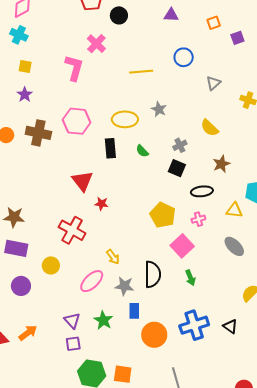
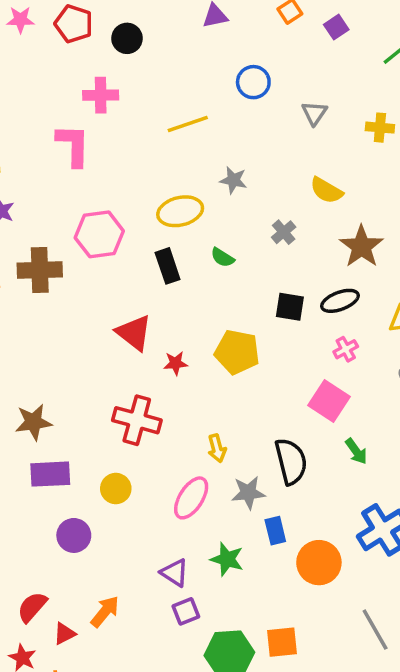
pink cross: (96, 44) -> (101, 95), turned -30
brown star: (221, 164) -> (361, 247), size x1.4
black square: (177, 168) -> (290, 307), moved
yellow pentagon: (163, 215) -> (237, 352), moved
yellow arrow: (113, 257) -> (217, 448), turned 35

